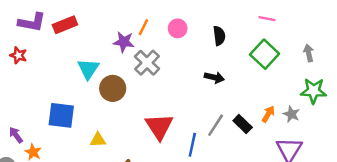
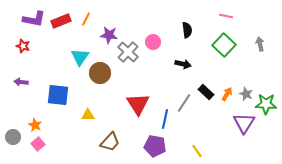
orange line: (143, 27) -> (86, 19), moved
pink circle: (178, 28) -> (153, 42), moved
green star: (314, 91) -> (266, 104), moved
black rectangle: (243, 124) -> (206, 92), moved
purple arrow: (16, 135) -> (21, 82), moved, turned -48

